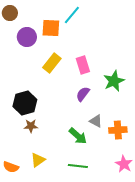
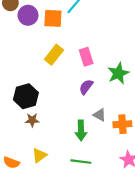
purple circle: (27, 37) -> (28, 15), moved
green arrow: (78, 136) -> (81, 130), turned 48

